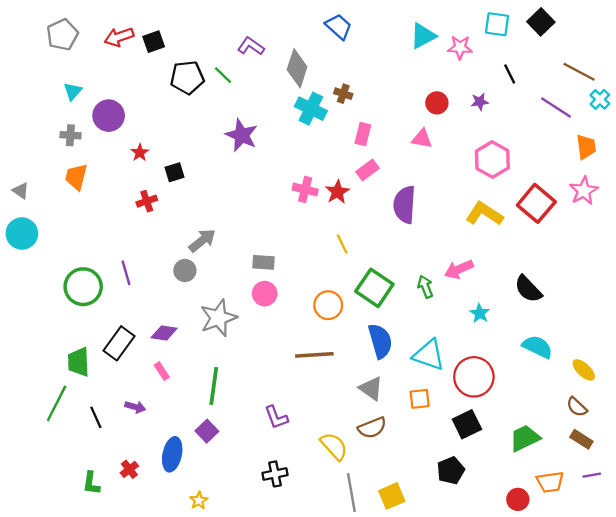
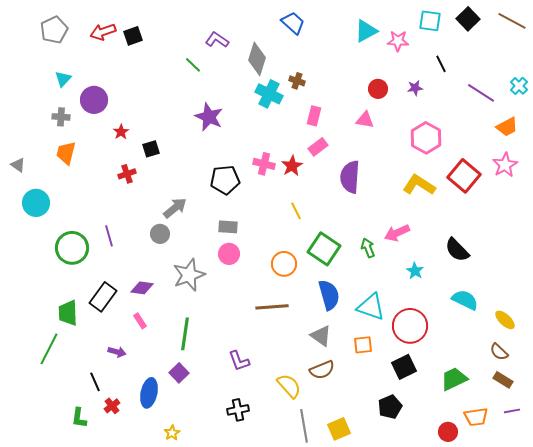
brown line: (579, 72) -> (512, 21), moved
black pentagon: (187, 77) -> (225, 180), moved
orange trapezoid: (586, 147) -> (507, 127), turned 70
cyan circle: (22, 234) -> (36, 203), moved
black line: (96, 417) -> (95, 382), moved

